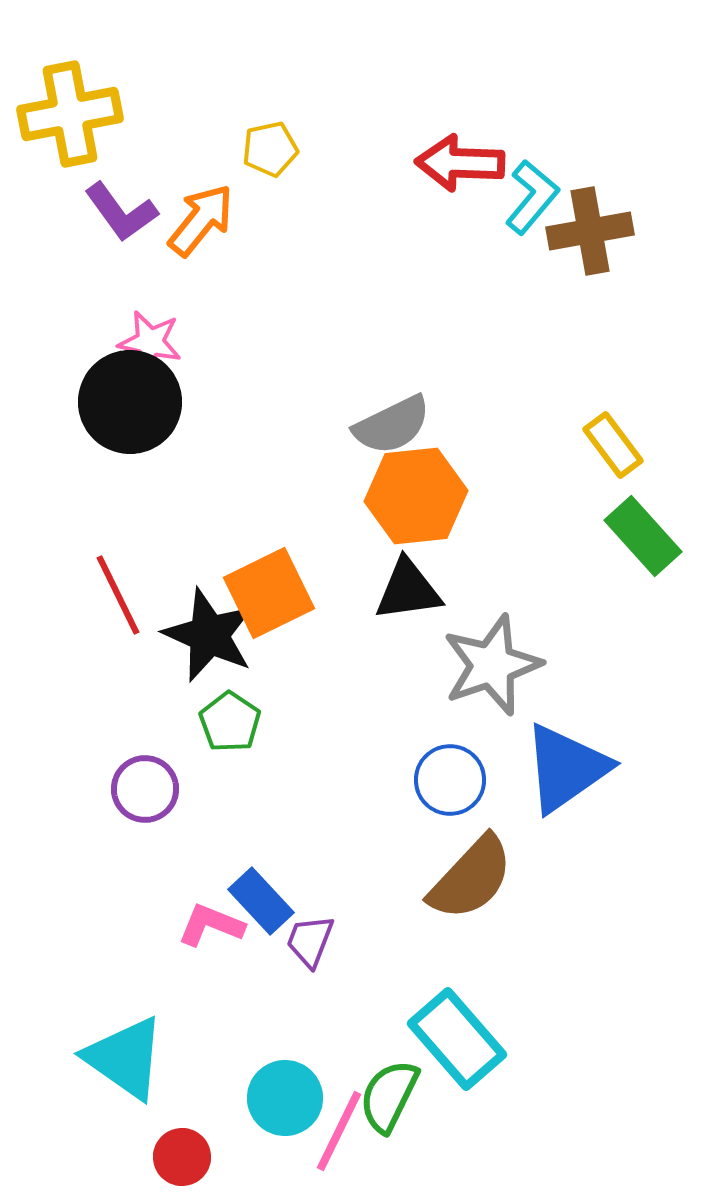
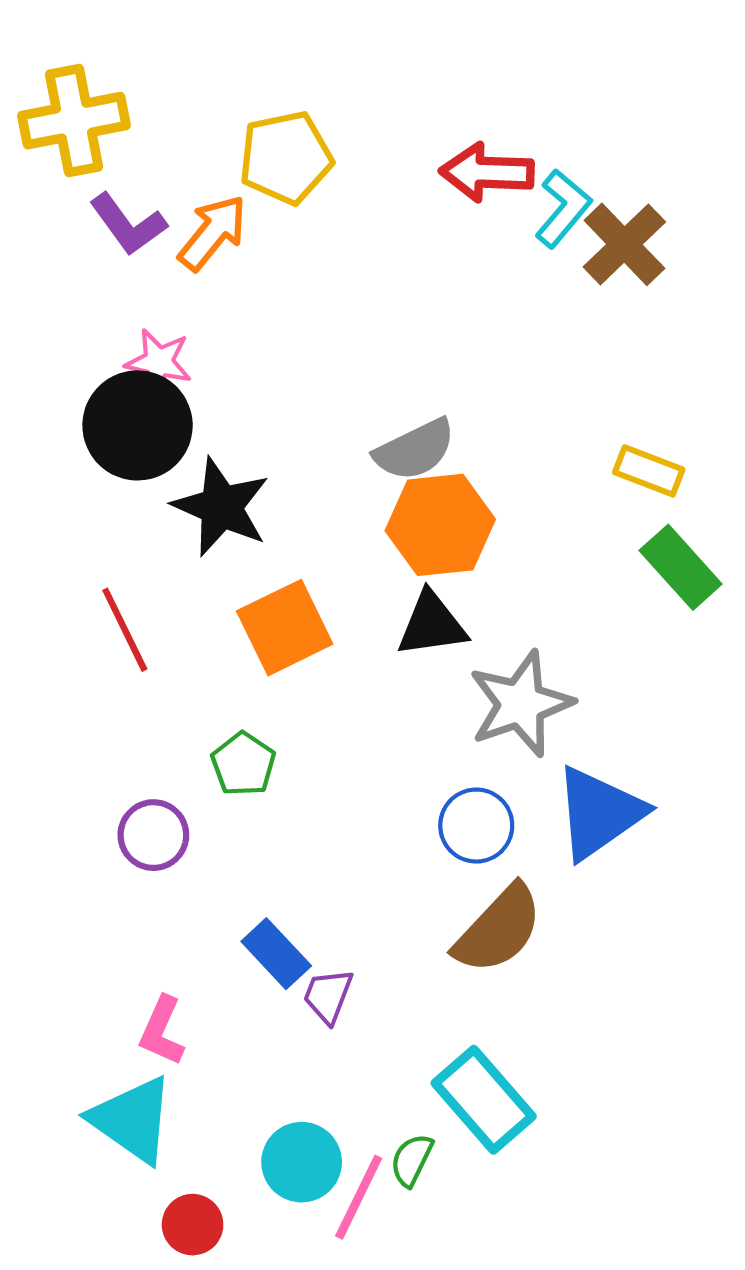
yellow pentagon: (270, 149) -> (286, 158), size x1.6
brown cross: (590, 231) -> (624, 244), turned -34
yellow rectangle: (613, 445) -> (649, 471), turned -32
black star: (209, 635) -> (221, 507), moved
pink L-shape: (211, 925) -> (162, 1031), moved, turned -88
green semicircle: (389, 1096) -> (412, 1160), size x0.7

